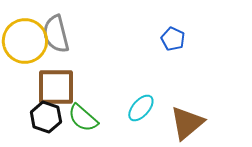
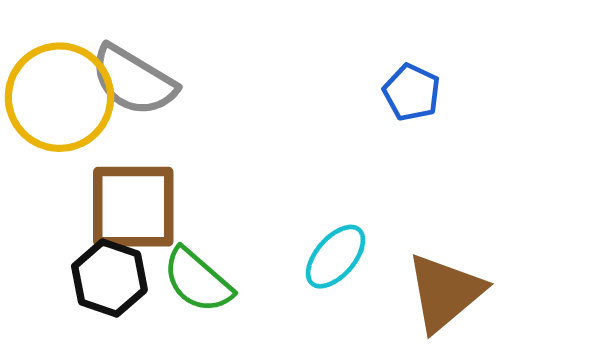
gray semicircle: (56, 34) -> (133, 80), turned -45

